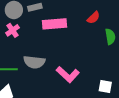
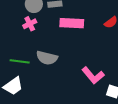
pink L-shape: (68, 74) -> (93, 75), moved

